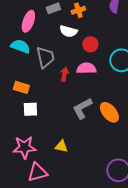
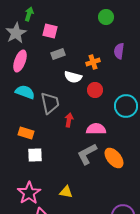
orange cross: (78, 10) -> (93, 62), moved
pink ellipse: (28, 21) -> (20, 61), moved
pink semicircle: (86, 68) -> (96, 129), moved
pink star: (24, 147) -> (29, 193), turned -30

